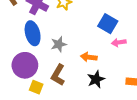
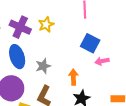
orange arrow: (89, 57) -> (73, 77), turned 84

